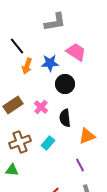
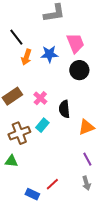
pink trapezoid: (76, 52) -> (75, 43), turned 35
black circle: (65, 84) -> (79, 70), moved
cyan rectangle: (48, 143) -> (42, 125), moved
purple line: (80, 165) -> (87, 159), moved

